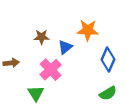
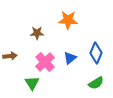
orange star: (88, 30) -> (68, 20), moved
blue triangle: (65, 47) -> (70, 58), moved

